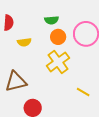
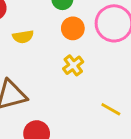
yellow cross: (58, 62) -> (73, 65), size x0.6

